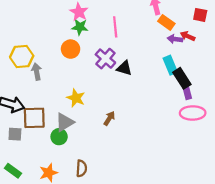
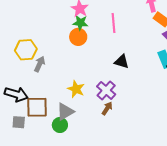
orange circle: (71, 49) -> (78, 37), moved
purple cross: (105, 59) -> (106, 90), moved
gray arrow: (37, 72) -> (40, 64), turned 35

